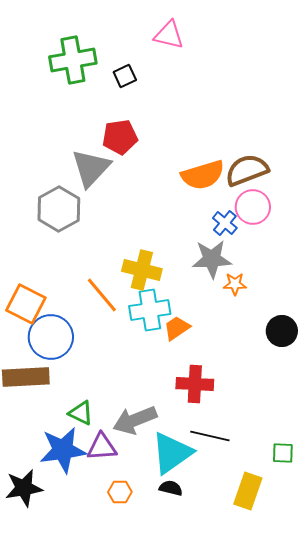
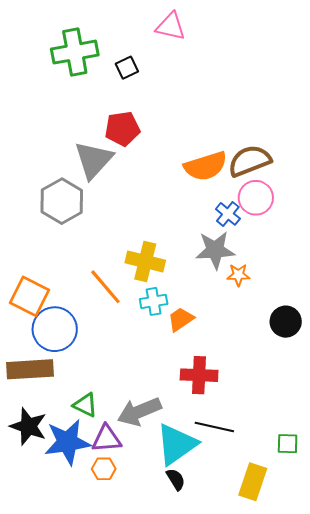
cyan cross: (150, 310) -> (154, 301), size x0.7
black star: (24, 488) -> (28, 426), moved, turned 30
black semicircle: (171, 488) -> (176, 479), turned 45
orange hexagon: (120, 492) -> (104, 469), moved

